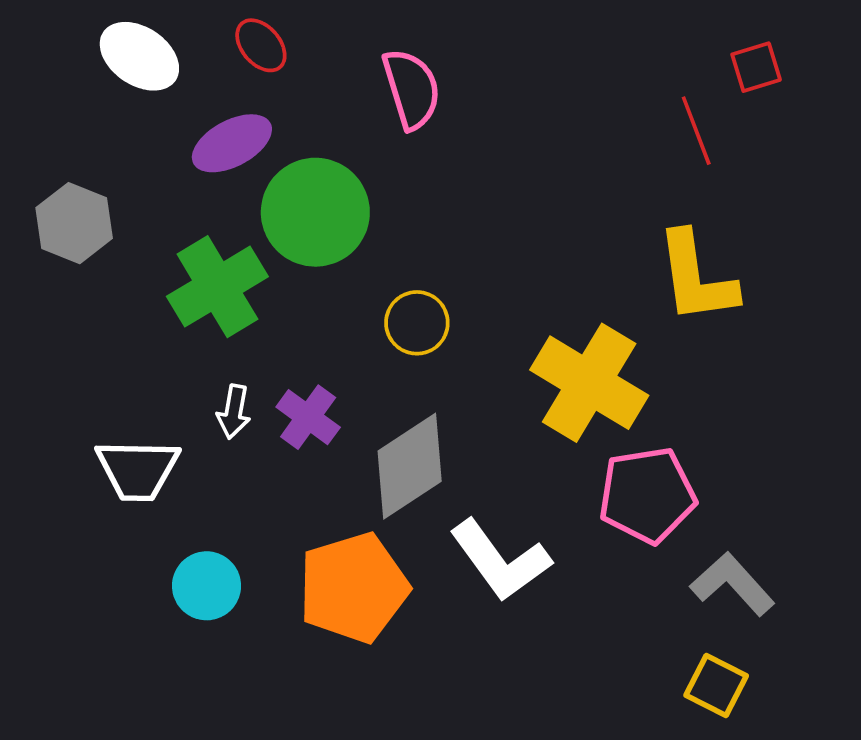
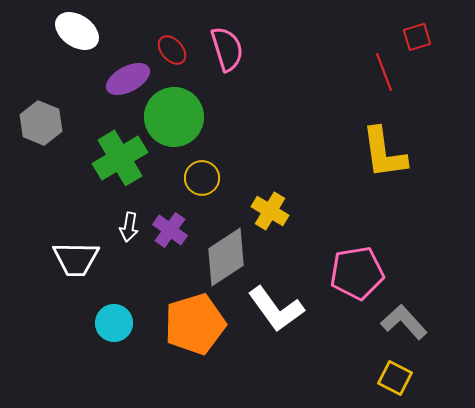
red ellipse: (261, 45) -> (172, 50), moved
yellow circle: (417, 323) -> (202, 178), moved
yellow cross: (589, 383) -> (270, 211), moved, size x0.6

